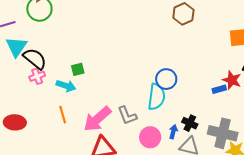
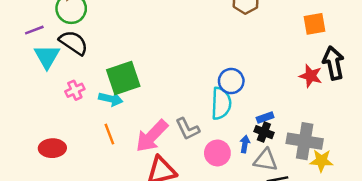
black semicircle: (35, 59) -> (73, 43), moved
green square: (78, 69) -> (123, 78), size x2.0
blue rectangle: (219, 89) -> (265, 118), moved

